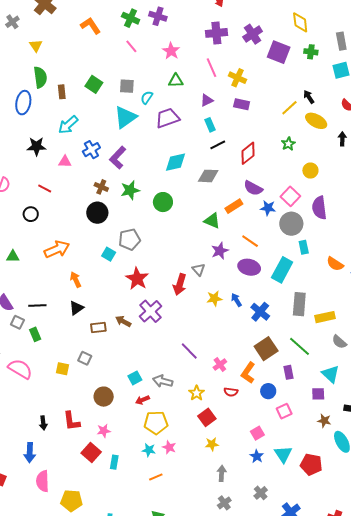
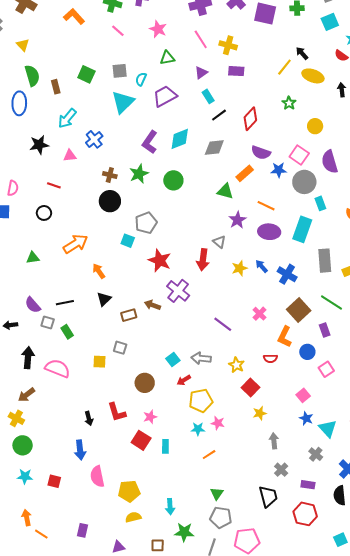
purple L-shape: (118, 158) -> (150, 142), moved
pink cross: (220, 365) -> (260, 314), moved
cyan triangle: (283, 454) -> (328, 429), moved

